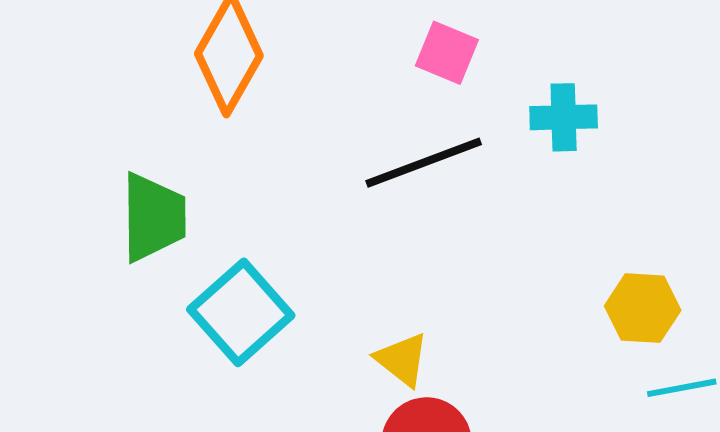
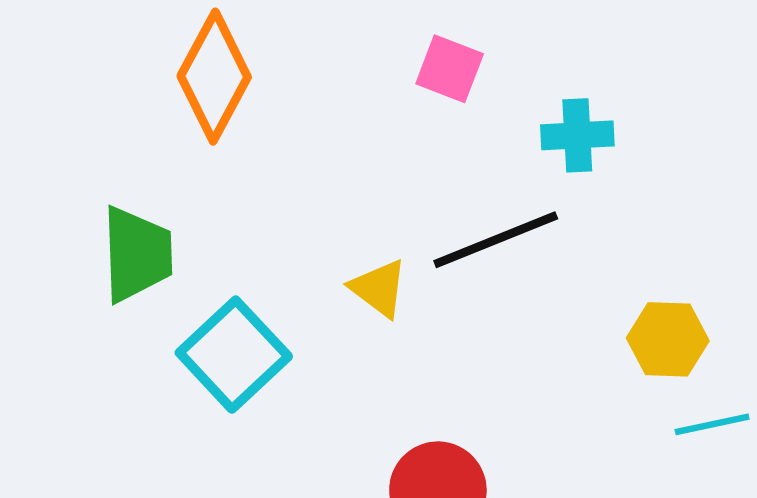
black line: (424, 163) -> (496, 240), moved
yellow triangle: (402, 360) -> (379, 288), moved

